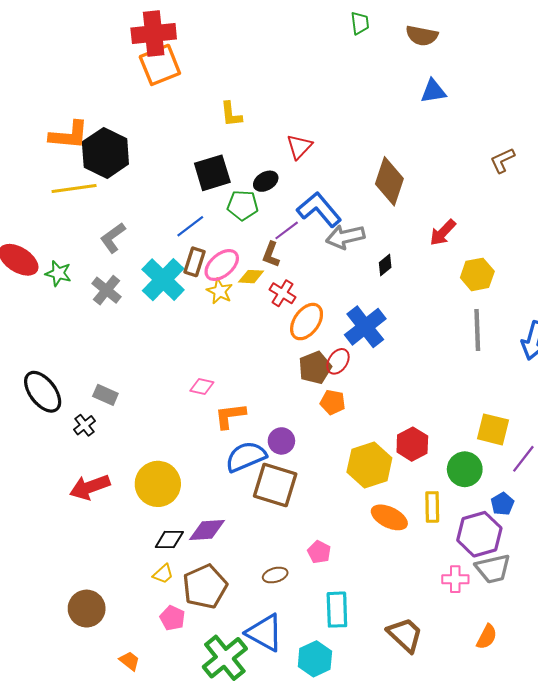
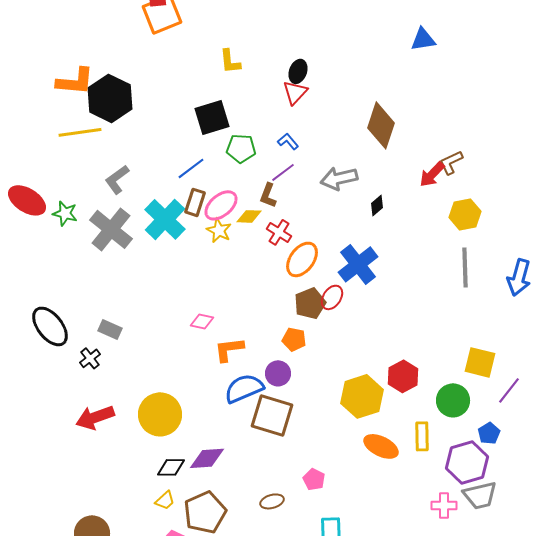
brown L-shape: (502, 160) -> (451, 162), moved
black ellipse: (266, 181) -> (298, 71), moved, turned -40
blue L-shape: (319, 209) -> (288, 141), moved, size x0.5
gray cross: (107, 290) -> (111, 229), size x1.5
orange pentagon: (333, 402) -> (294, 339), moved

